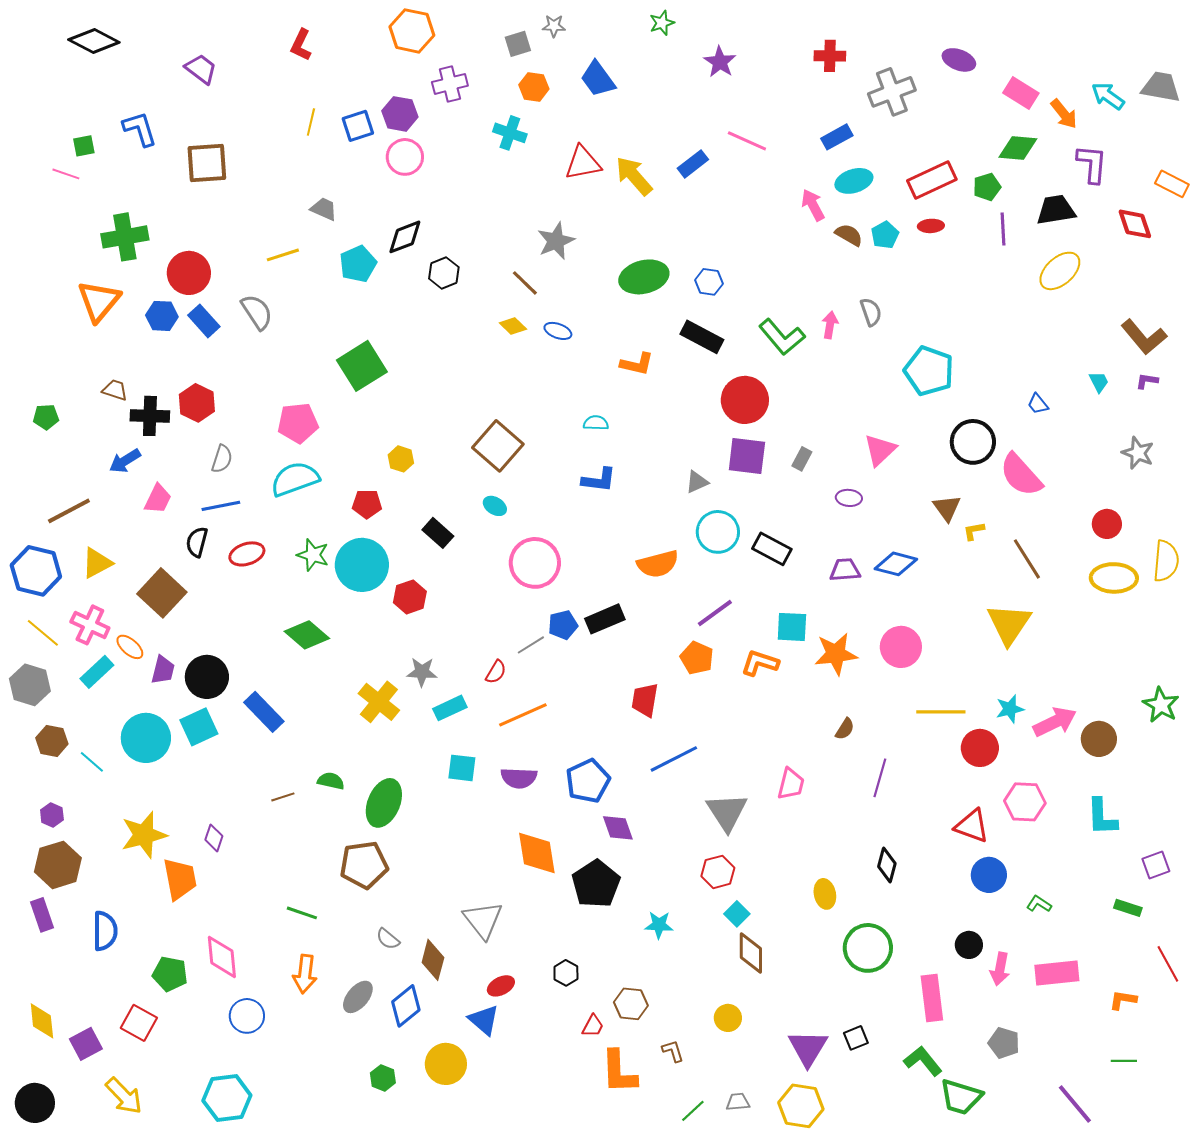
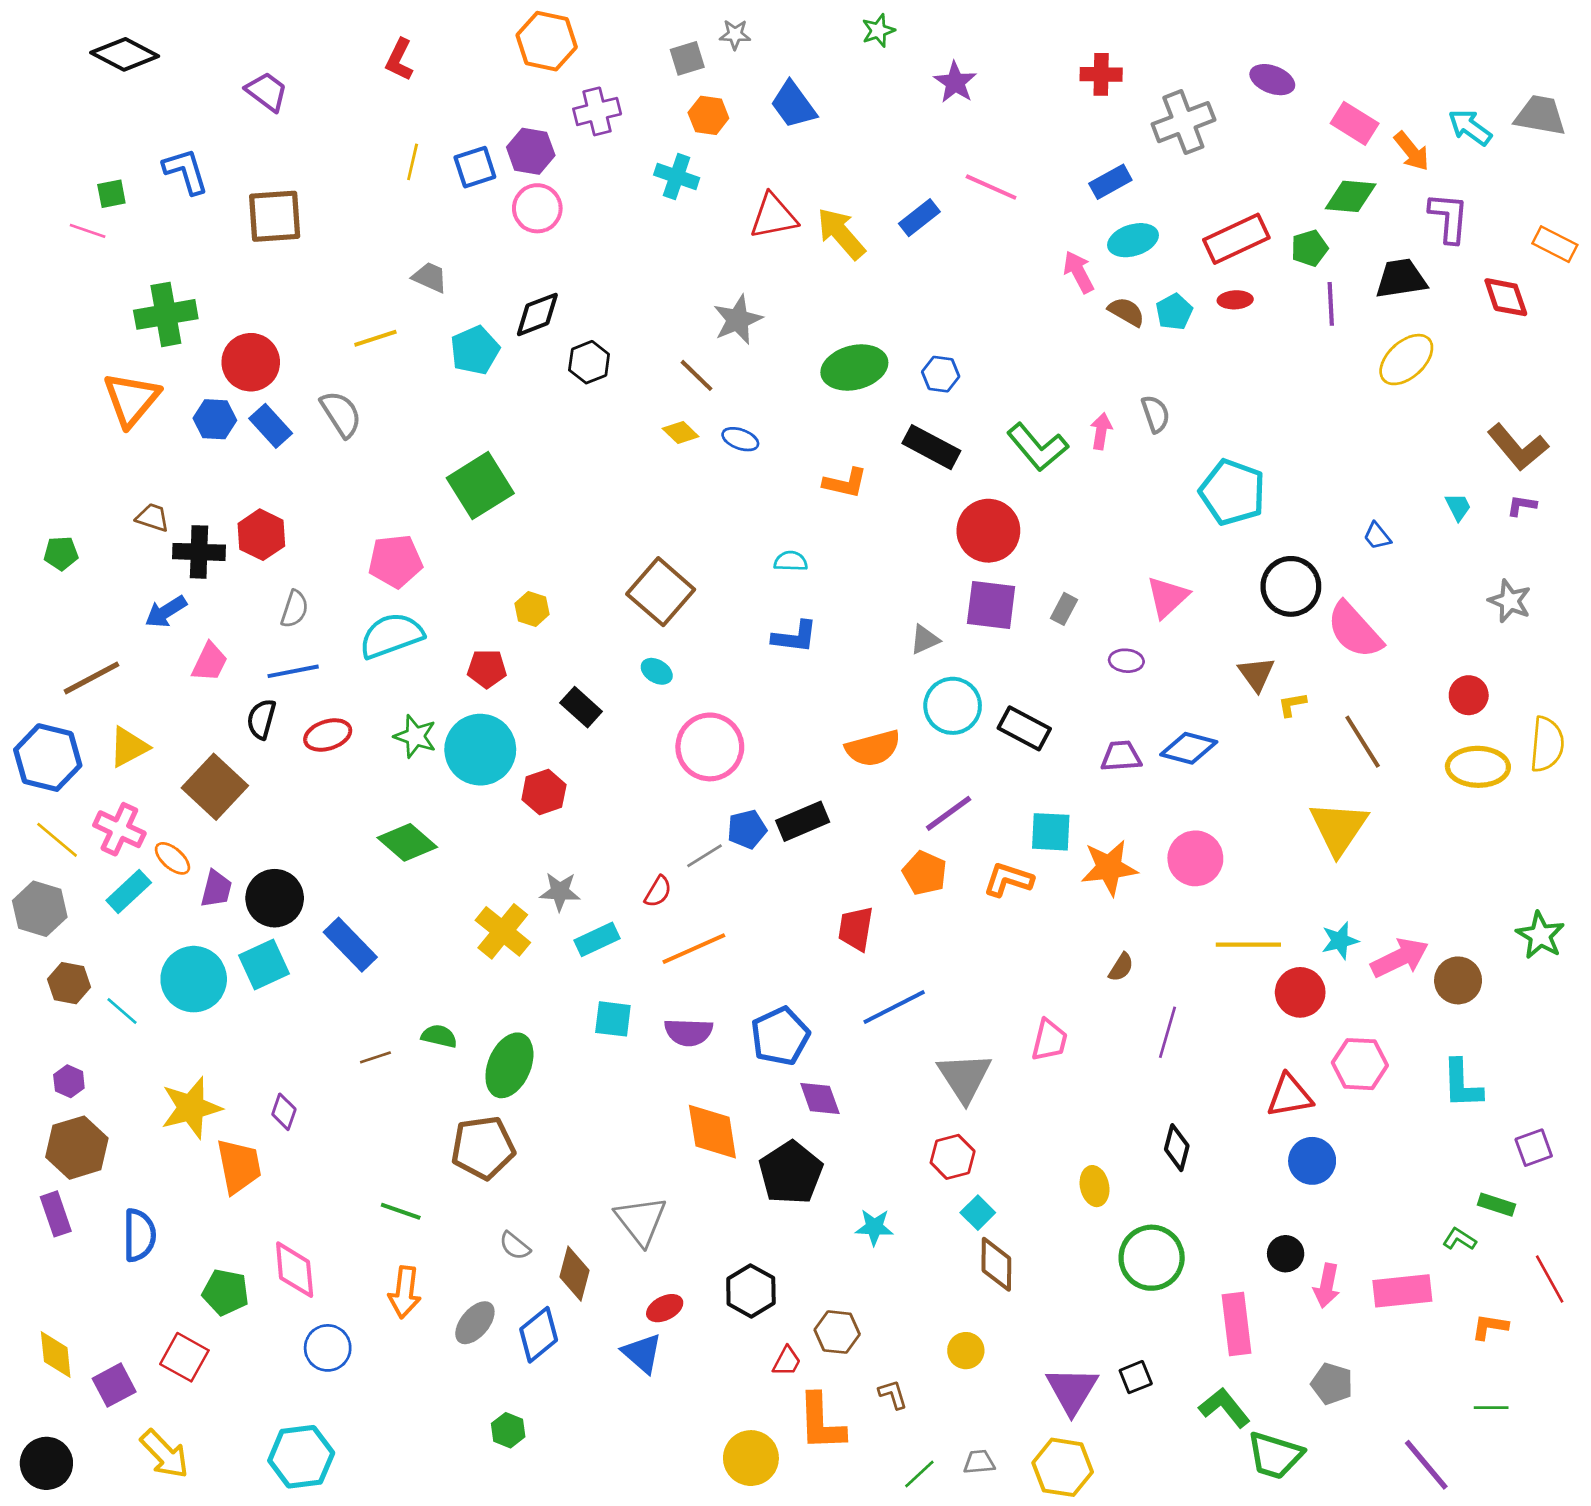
red triangle: (972, 826) -> (1290, 1096), turned -30
green L-shape: (1039, 904) -> (1459, 1239), moved
black hexagon: (566, 973) -> (751, 1291), size x1.5
yellow circle: (446, 1064) -> (751, 1458), moved

